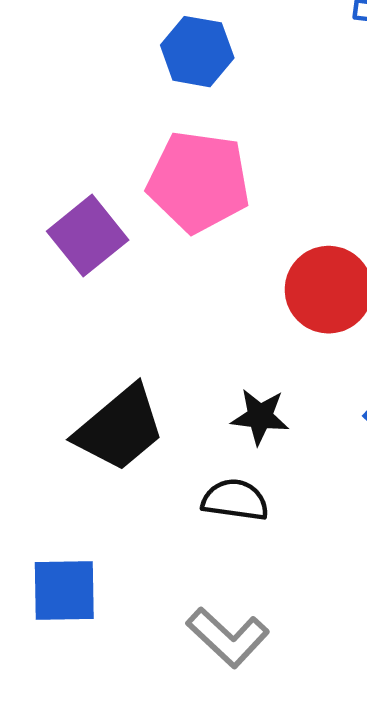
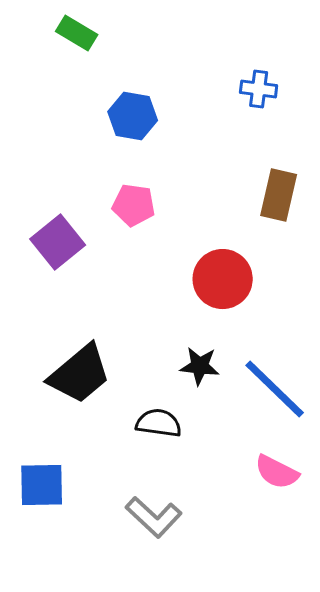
pink pentagon: (199, 182) -> (134, 205), size x0.6
black star: (260, 417) -> (200, 366), moved

